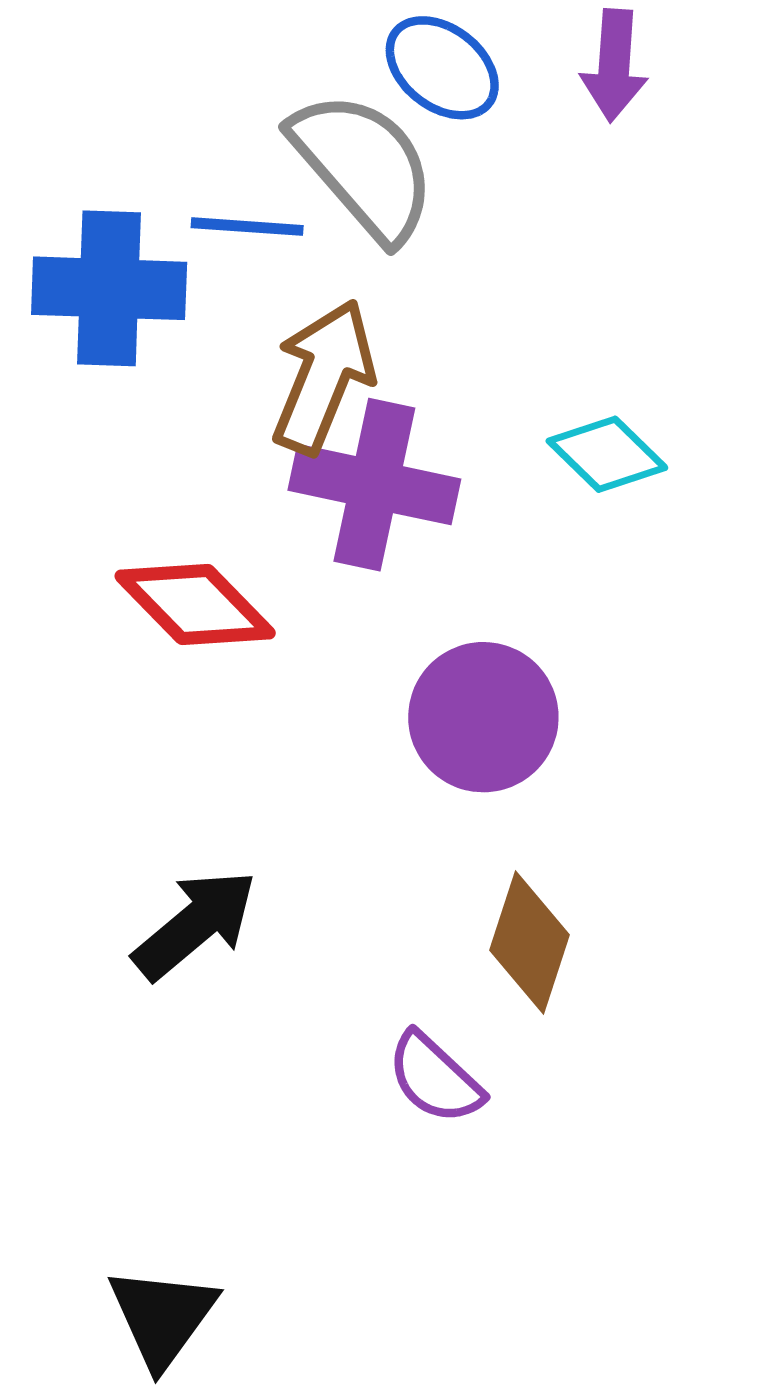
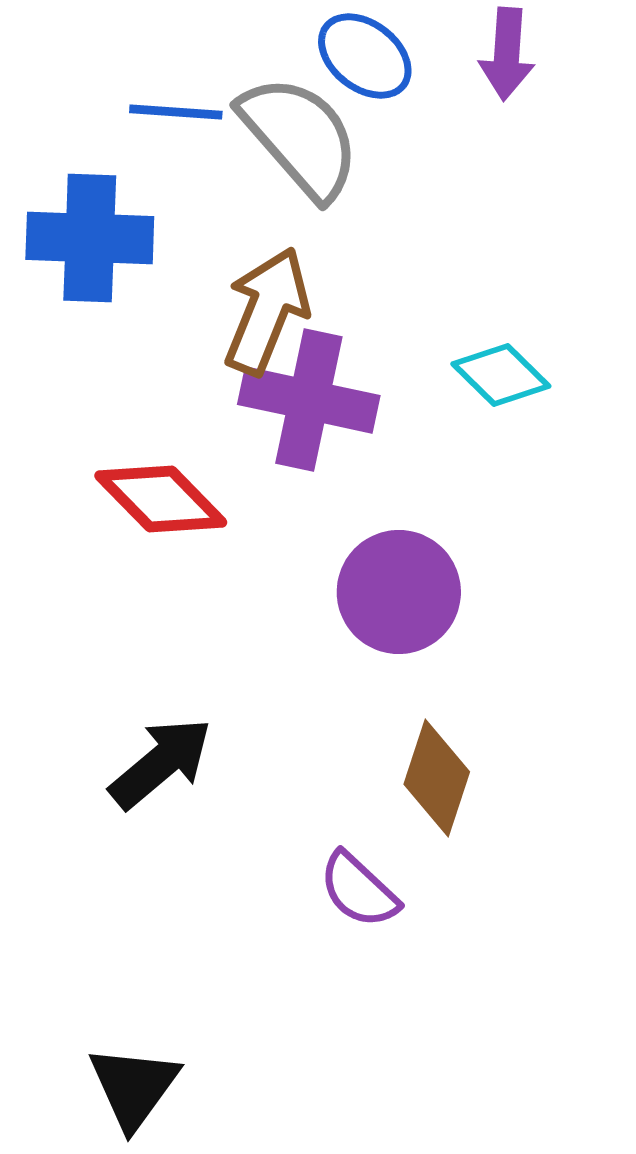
blue line: (247, 227) -> (176, 112), moved

